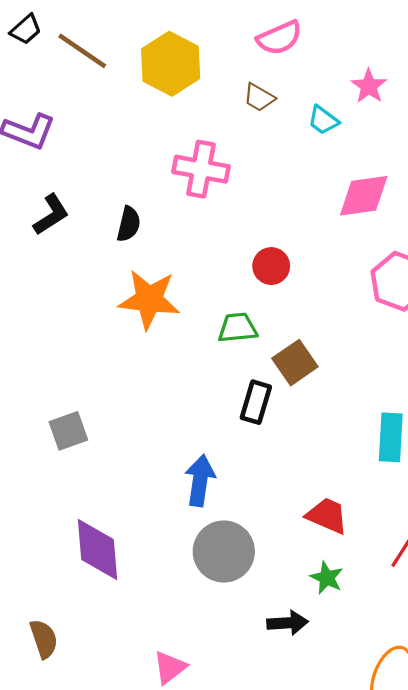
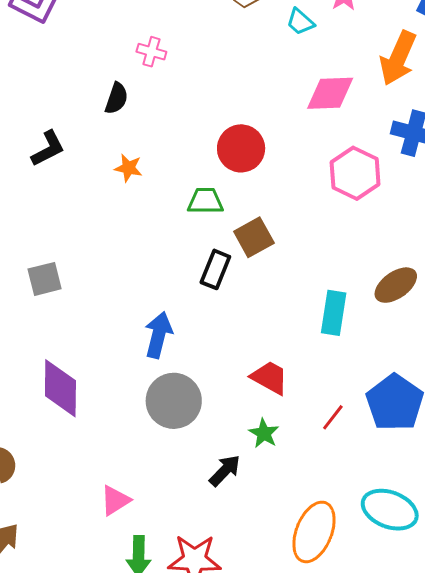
pink cross: (201, 169) -> (151, 52), moved, size x0.6
black L-shape: (51, 215) -> (48, 149), moved
red circle: (271, 266) -> (241, 148), size x1.4
orange star: (149, 300) -> (128, 168), size x0.5
black arrow: (288, 623) -> (225, 470), turned -48

